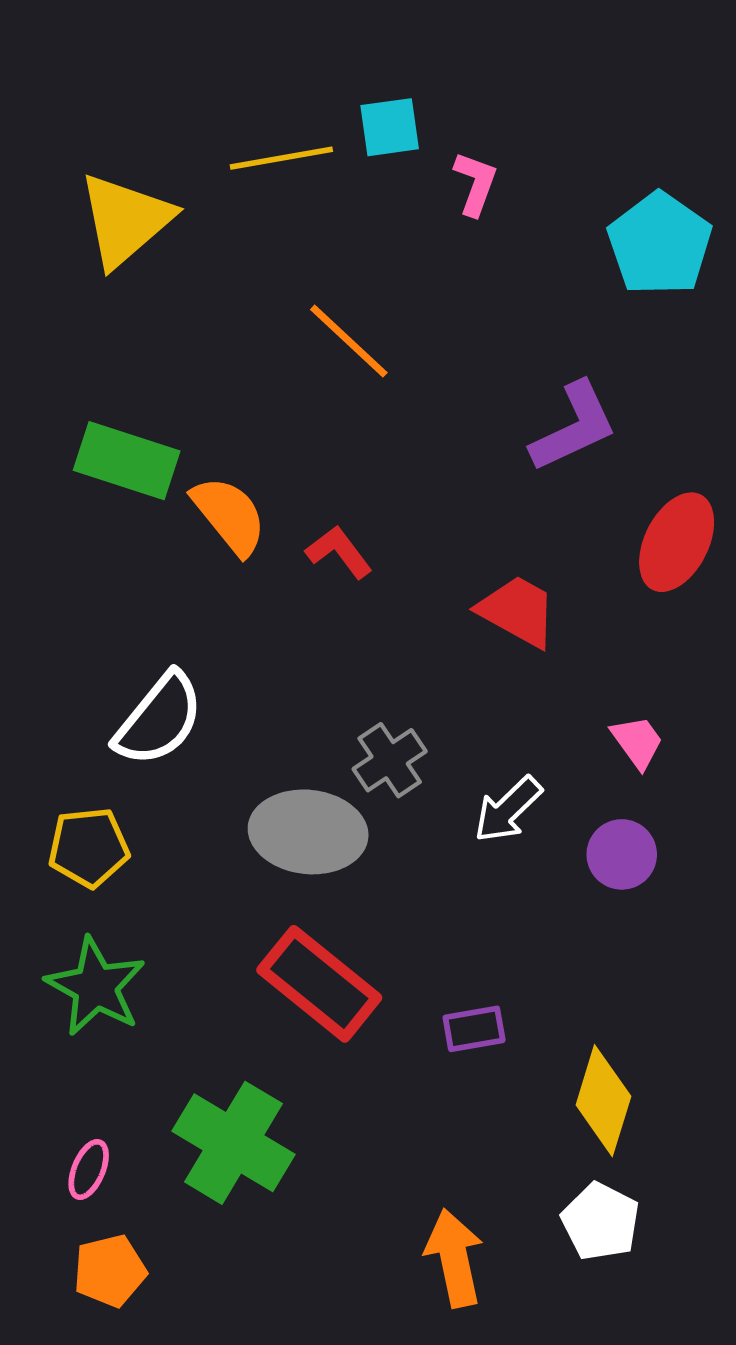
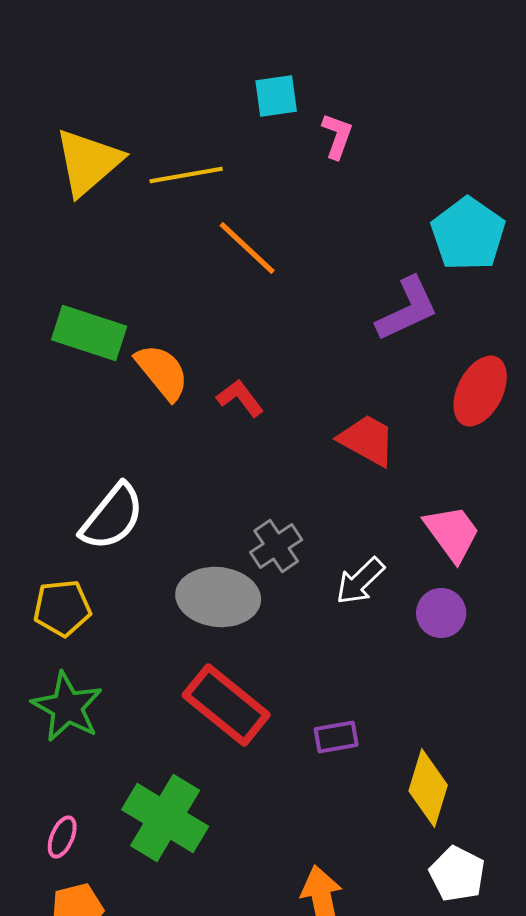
yellow line: (281, 158) -> (186, 175), moved
cyan pentagon: (660, 244) -> (468, 234), moved
pink trapezoid: (637, 742) -> (452, 533), size x1.5
white pentagon: (601, 1222) -> (457, 874), moved

